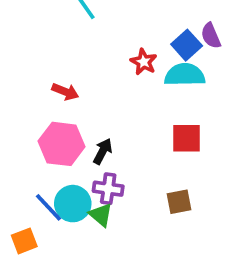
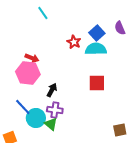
purple semicircle: (211, 36) -> (120, 28), moved
pink hexagon: (62, 144) -> (28, 73), moved
brown square: (179, 202) -> (120, 130), moved
blue line: (48, 207) -> (23, 107), moved

